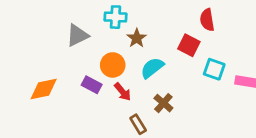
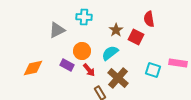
brown star: (137, 38) -> (116, 30), moved
cyan square: (214, 69) -> (153, 70), moved
brown cross: (163, 103) -> (118, 78), size x1.5

